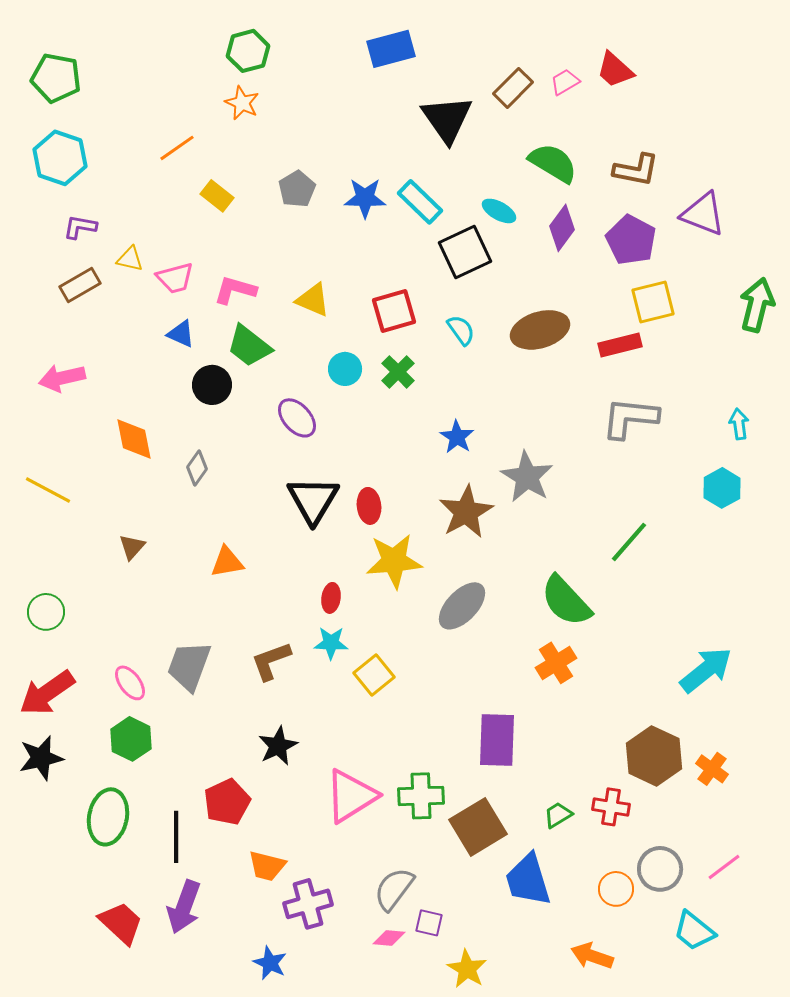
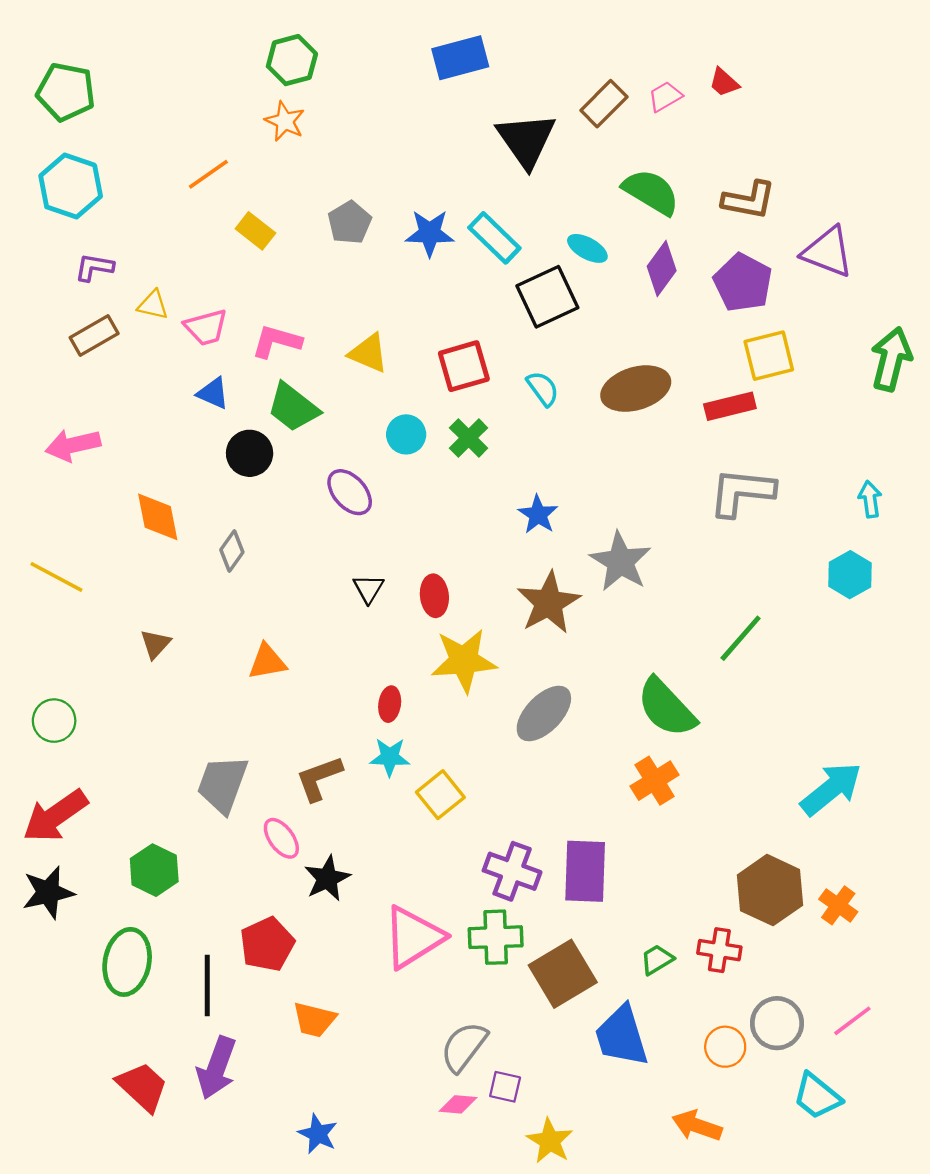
red trapezoid: (615, 70) -> (724, 82), size x0.7
black triangle: (313, 500) -> (368, 589), size x0.5
pink ellipse: (130, 683) -> (281, 838), moved
purple cross: (308, 904) -> (512, 871), moved, turned 36

